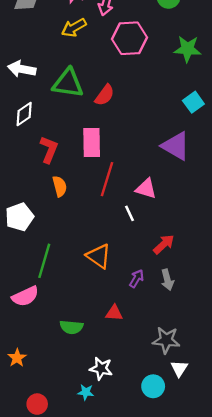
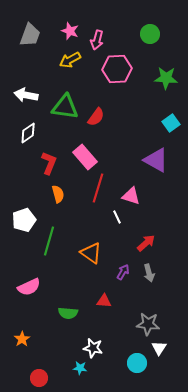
pink rectangle: (92, 142) -> (85, 157), turned -40
green line: (44, 261) -> (49, 241), moved

